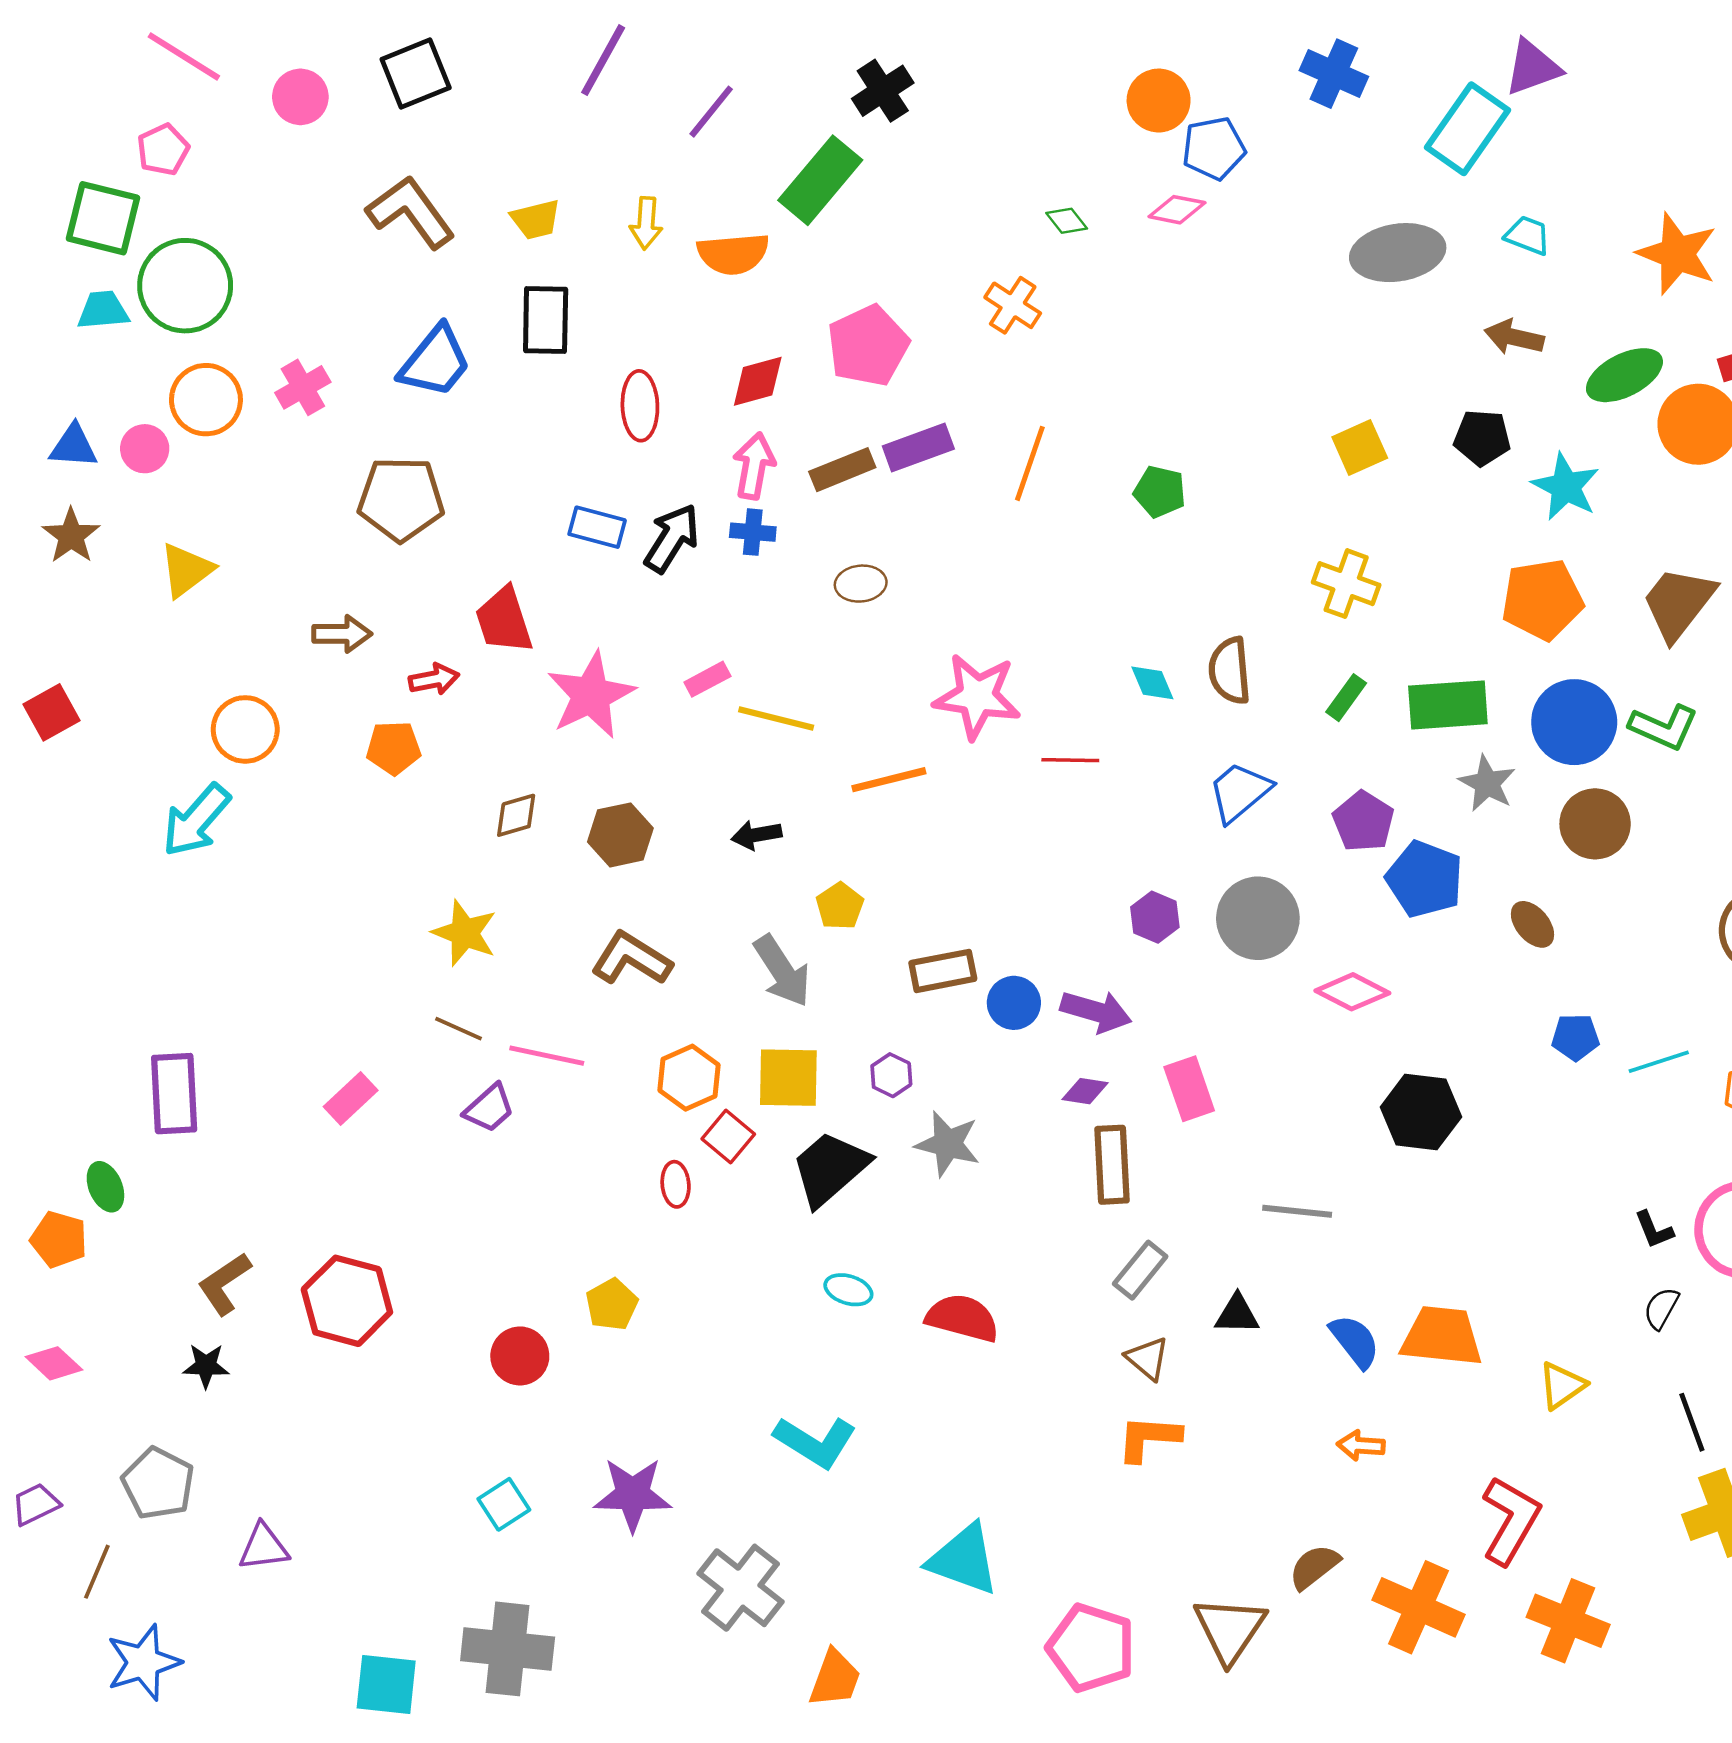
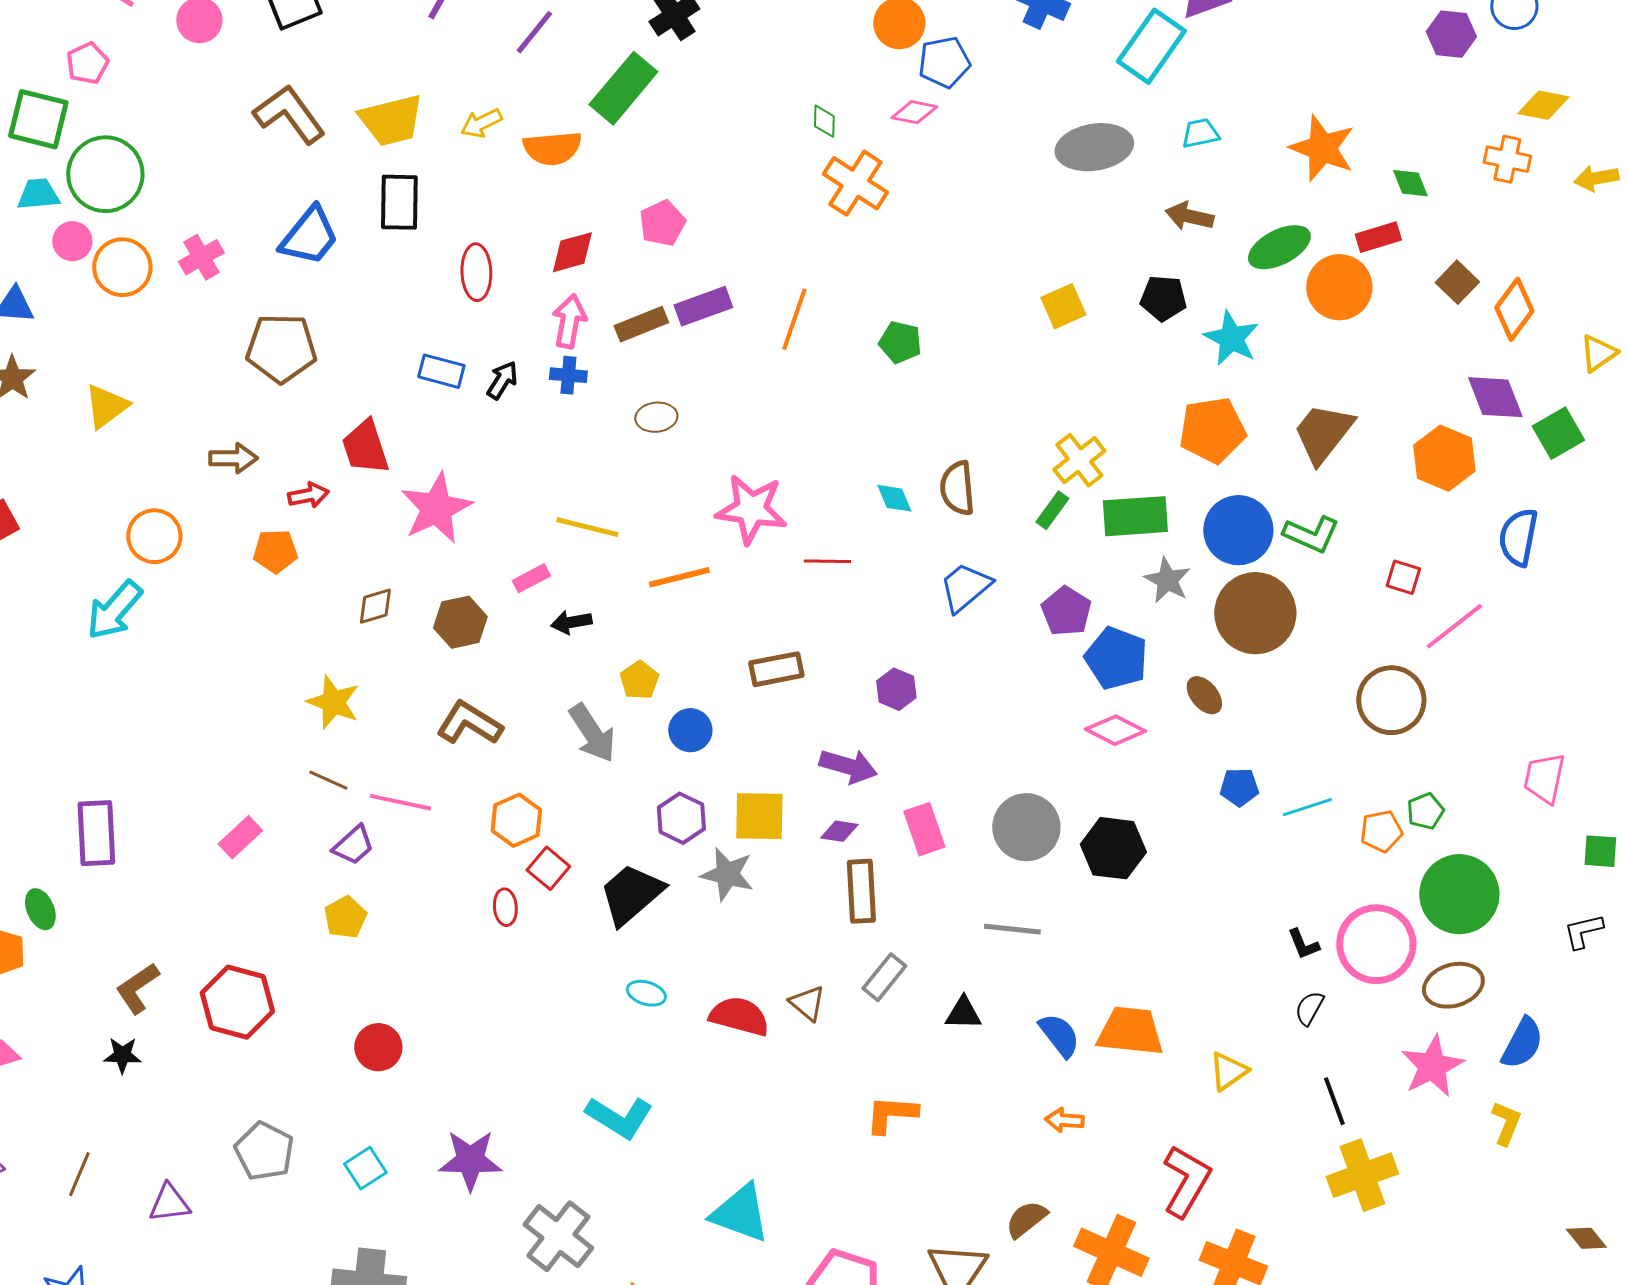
yellow trapezoid: (536, 219) -> (391, 120), size x1.6
green diamond: (1067, 221) -> (824, 121), turned 40
yellow arrow: (646, 223) -> (481, 123), turned 60
cyan trapezoid: (1528, 235) -> (1200, 133), turned -33
orange cross: (1013, 305) -> (855, 183), moved, size x1.4
pink pentagon: (868, 346) -> (662, 223), size x0.7
pink circle: (145, 449) -> (72, 241), moved
black arrow: (672, 538) -> (502, 380), size x0.7
yellow cross: (1346, 584) -> (1079, 460), moved, turned 32
pink rectangle: (707, 679) -> (531, 578), moved
brown circle: (1595, 824) -> (1255, 613), size x1.4
gray circle: (1258, 918) -> (1026, 827), moved
brown rectangle: (943, 971) -> (776, 669), moved
pink diamond: (1352, 992) -> (1115, 730), moved
blue circle: (1014, 1003) -> (690, 730), moved
purple hexagon: (891, 1075) -> (681, 818), size x1.4
yellow square: (788, 1078) -> (759, 816), moved
yellow pentagon: (612, 1304) -> (345, 917), moved
brown triangle: (1148, 1358) -> (807, 1003), moved
gray pentagon: (158, 1483) -> (264, 1151), moved
brown line: (97, 1572) -> (79, 1174), moved

